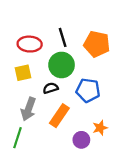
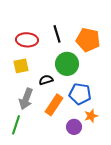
green circle: (62, 65) -> (67, 64), moved
blue pentagon: (88, 90) -> (80, 94), moved

